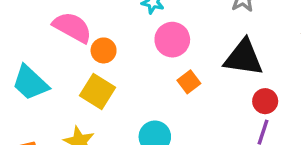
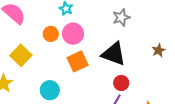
orange circle: (104, 50) -> (51, 34), moved
orange square: (189, 82) -> (78, 61), size x1.5

